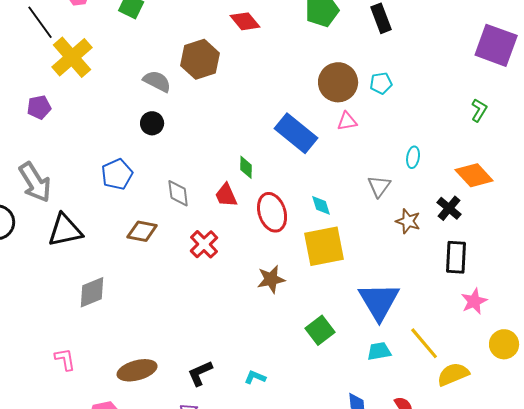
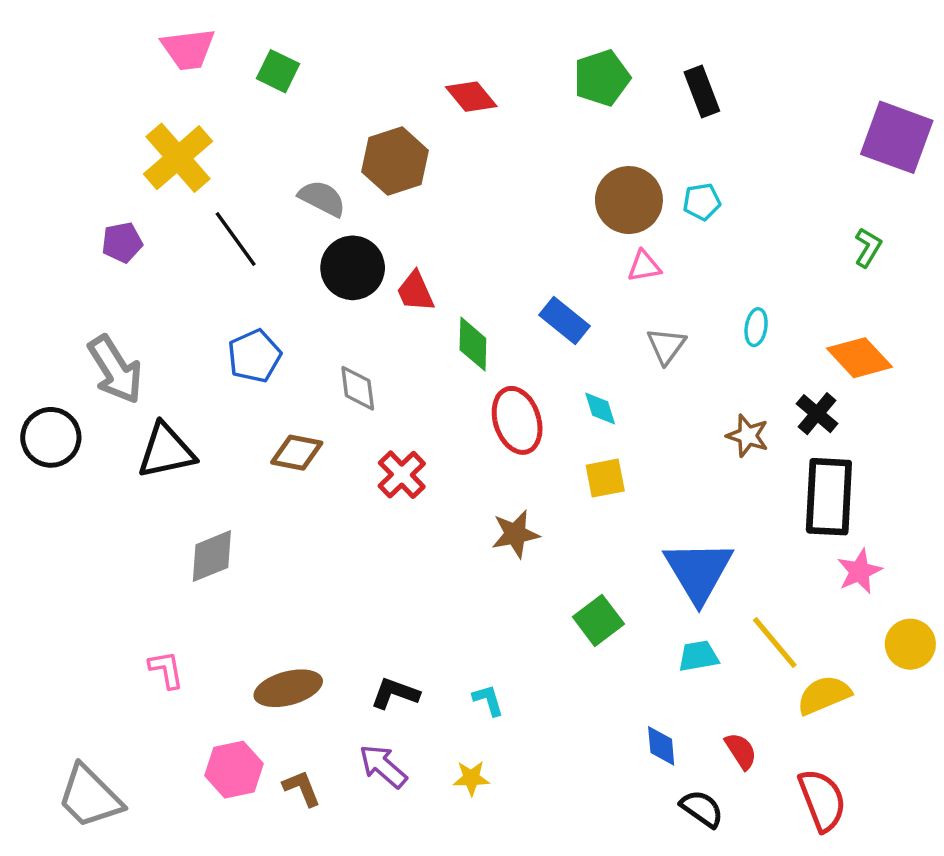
black line: (40, 22) -> (236, 239), moved
black circle: (152, 123) -> (353, 268), moved, size x1.6
blue rectangle: (296, 133) -> (565, 320), moved, size x0.7
green diamond: (246, 167) -> (473, 344), size x1.4
gray triangle: (379, 186) -> (666, 346), moved
red trapezoid: (226, 195) -> (415, 292), moved
yellow square: (324, 246) -> (605, 478), size x0.6
black rectangle: (456, 257) -> (829, 497), size x1.4
black L-shape: (200, 373) -> (395, 693), turned 44
cyan L-shape: (255, 377) -> (488, 700), turned 50

